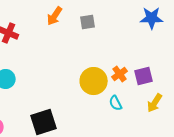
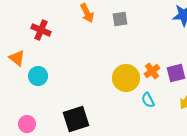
orange arrow: (55, 16) -> (87, 13), turned -60

